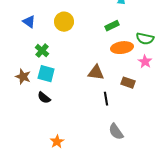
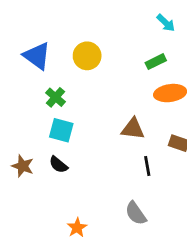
blue triangle: (29, 22) -> (37, 56), size x1.5
brown star: (23, 77) -> (23, 166), moved
gray semicircle: (116, 132) -> (136, 213), moved

